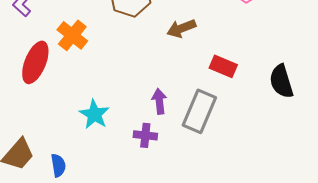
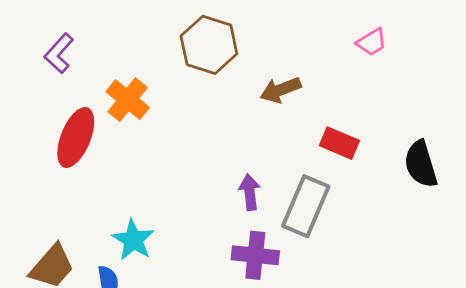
cyan star: (94, 114) -> (133, 240), moved
purple cross: (145, 135) -> (255, 255), moved, size x1.4

